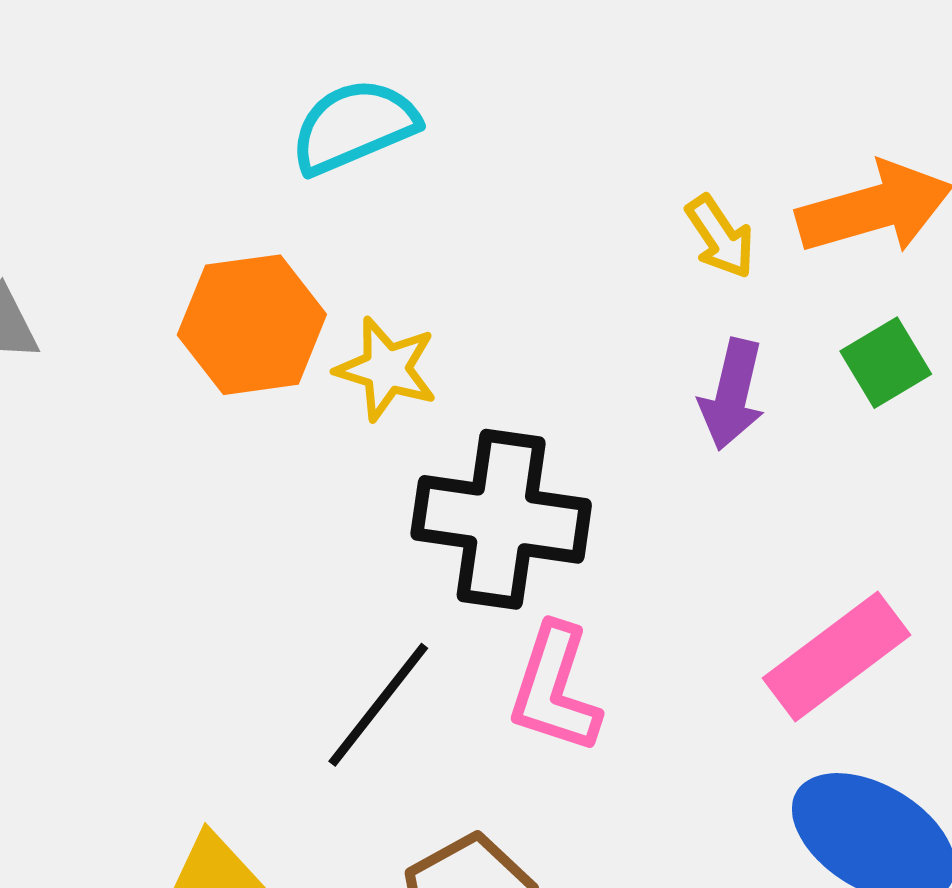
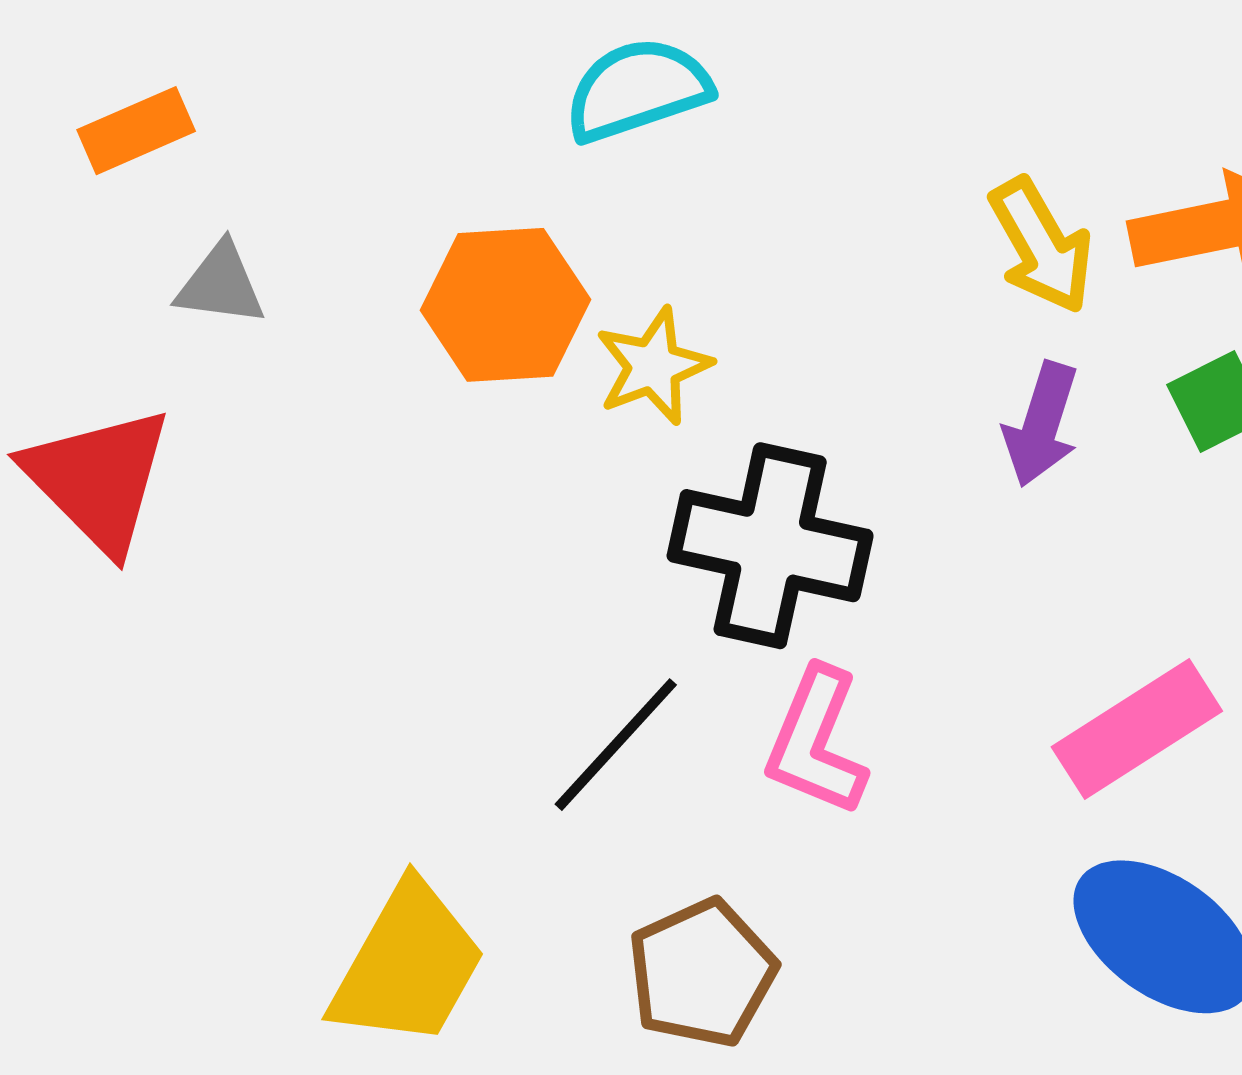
yellow arrow: (720, 237) -> (1041, 246), size x1.4
yellow star: (386, 369) -> (653, 366), turned 30

